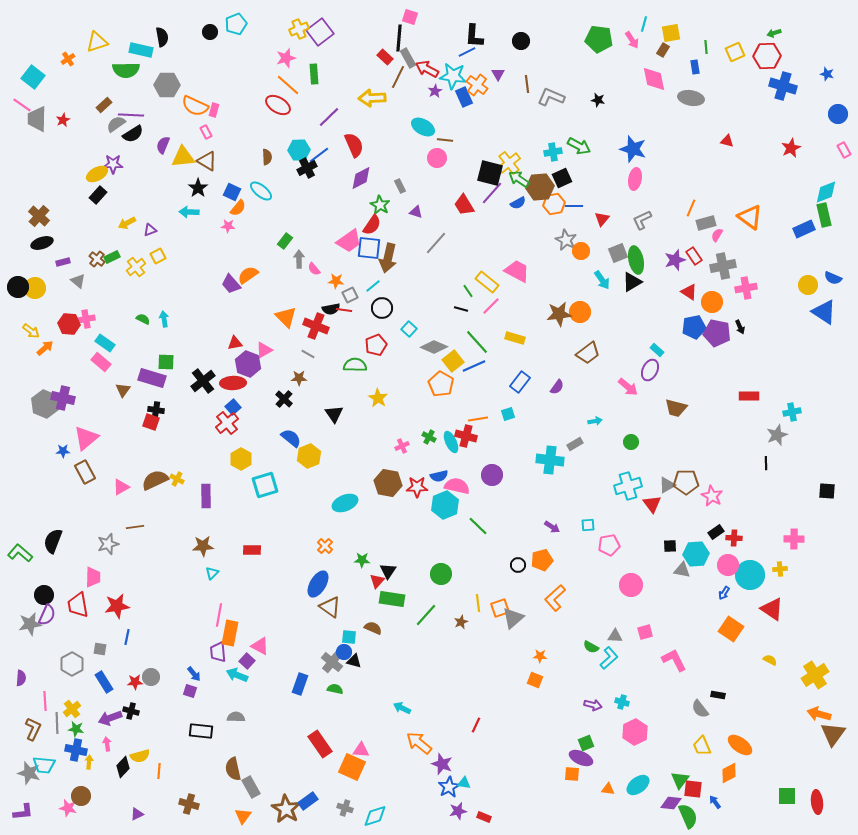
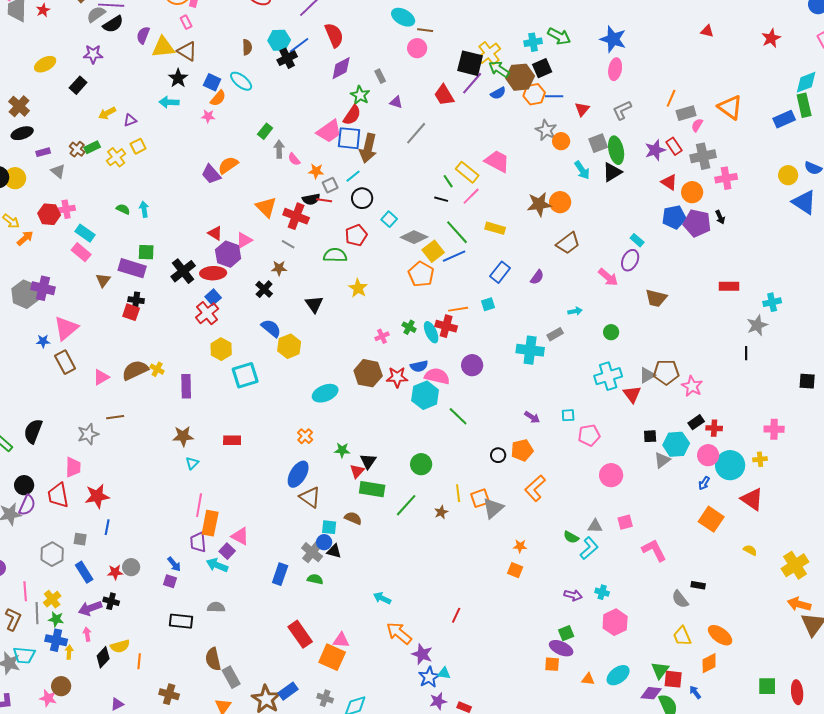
yellow ellipse: (97, 174) -> (45, 64), moved
red triangle: (235, 343) -> (215, 233), turned 42
gray triangle: (682, 570) -> (662, 460), turned -48

